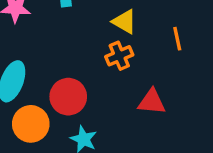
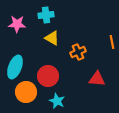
yellow triangle: (124, 22) -> (52, 38), moved

